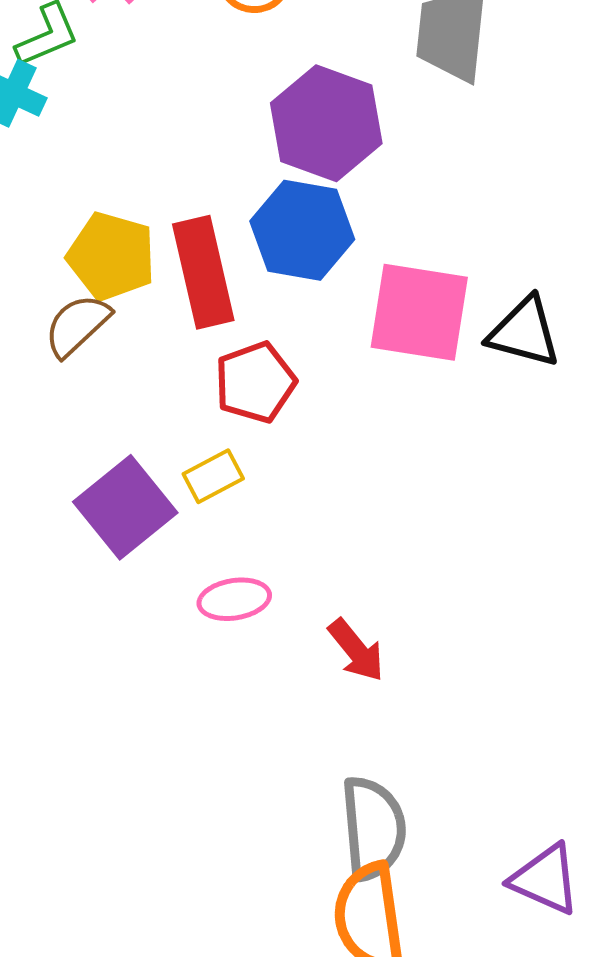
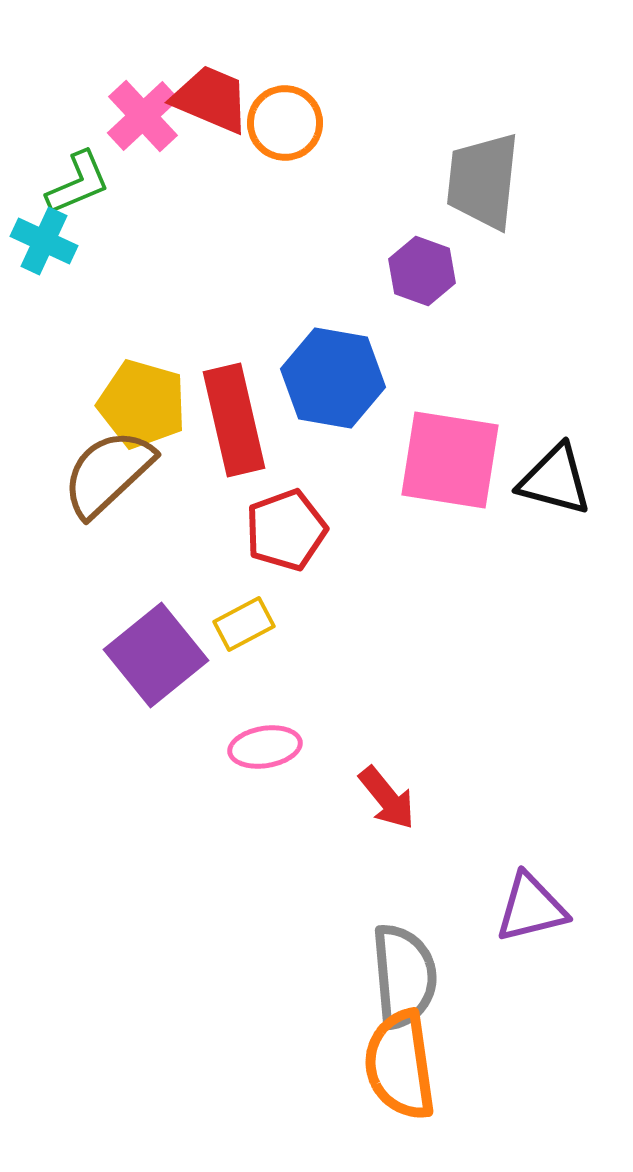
purple hexagon: (326, 123) -> (422, 271), moved, size x0.6
brown semicircle: (77, 325) -> (108, 473), size x1.4
purple triangle: (545, 879) -> (531, 908), moved, turned -38

